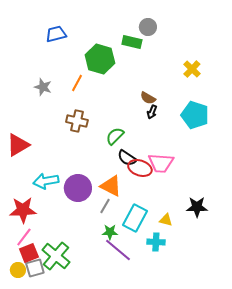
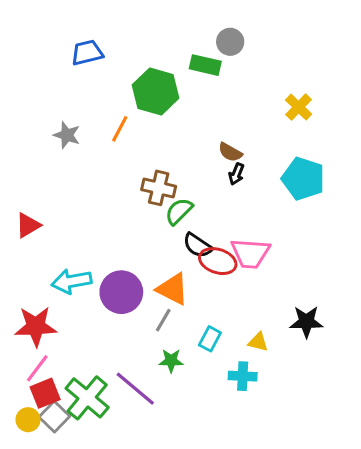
brown cross: (77, 121) -> (159, 188), moved
red triangle: (18, 145) -> (28, 225), size x0.7
cyan rectangle: (135, 218) -> (210, 339), size x0.6
purple line: (118, 250) -> (135, 389), moved
gray square: (35, 268) -> (54, 417), turned -30

